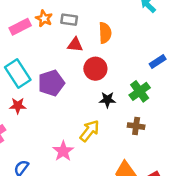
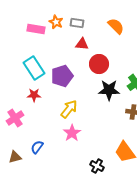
pink rectangle: (20, 27) -> (36, 29), turned 36
orange semicircle: (105, 33) -> (116, 26), moved, turned -42
black star: (107, 100) -> (109, 90), size x1.5
yellow arrow: (89, 131) -> (69, 109), moved

